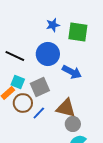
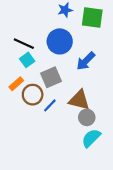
blue arrow: (72, 72) -> (86, 61), turned 108
cyan square: (18, 82) -> (27, 60), moved, turned 32

